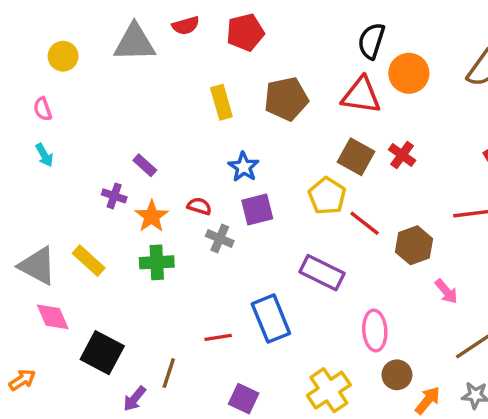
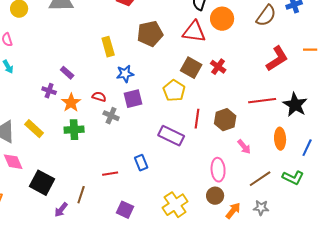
yellow rectangle: (221, 102) -> (108, 47), moved
blue star: (244, 167) -> (125, 74), turned 30
red line: (365, 223) -> (197, 119), moved, turned 60
blue rectangle: (271, 319) -> (141, 163), size x0.6
pink ellipse: (375, 331) -> (218, 170), moved

